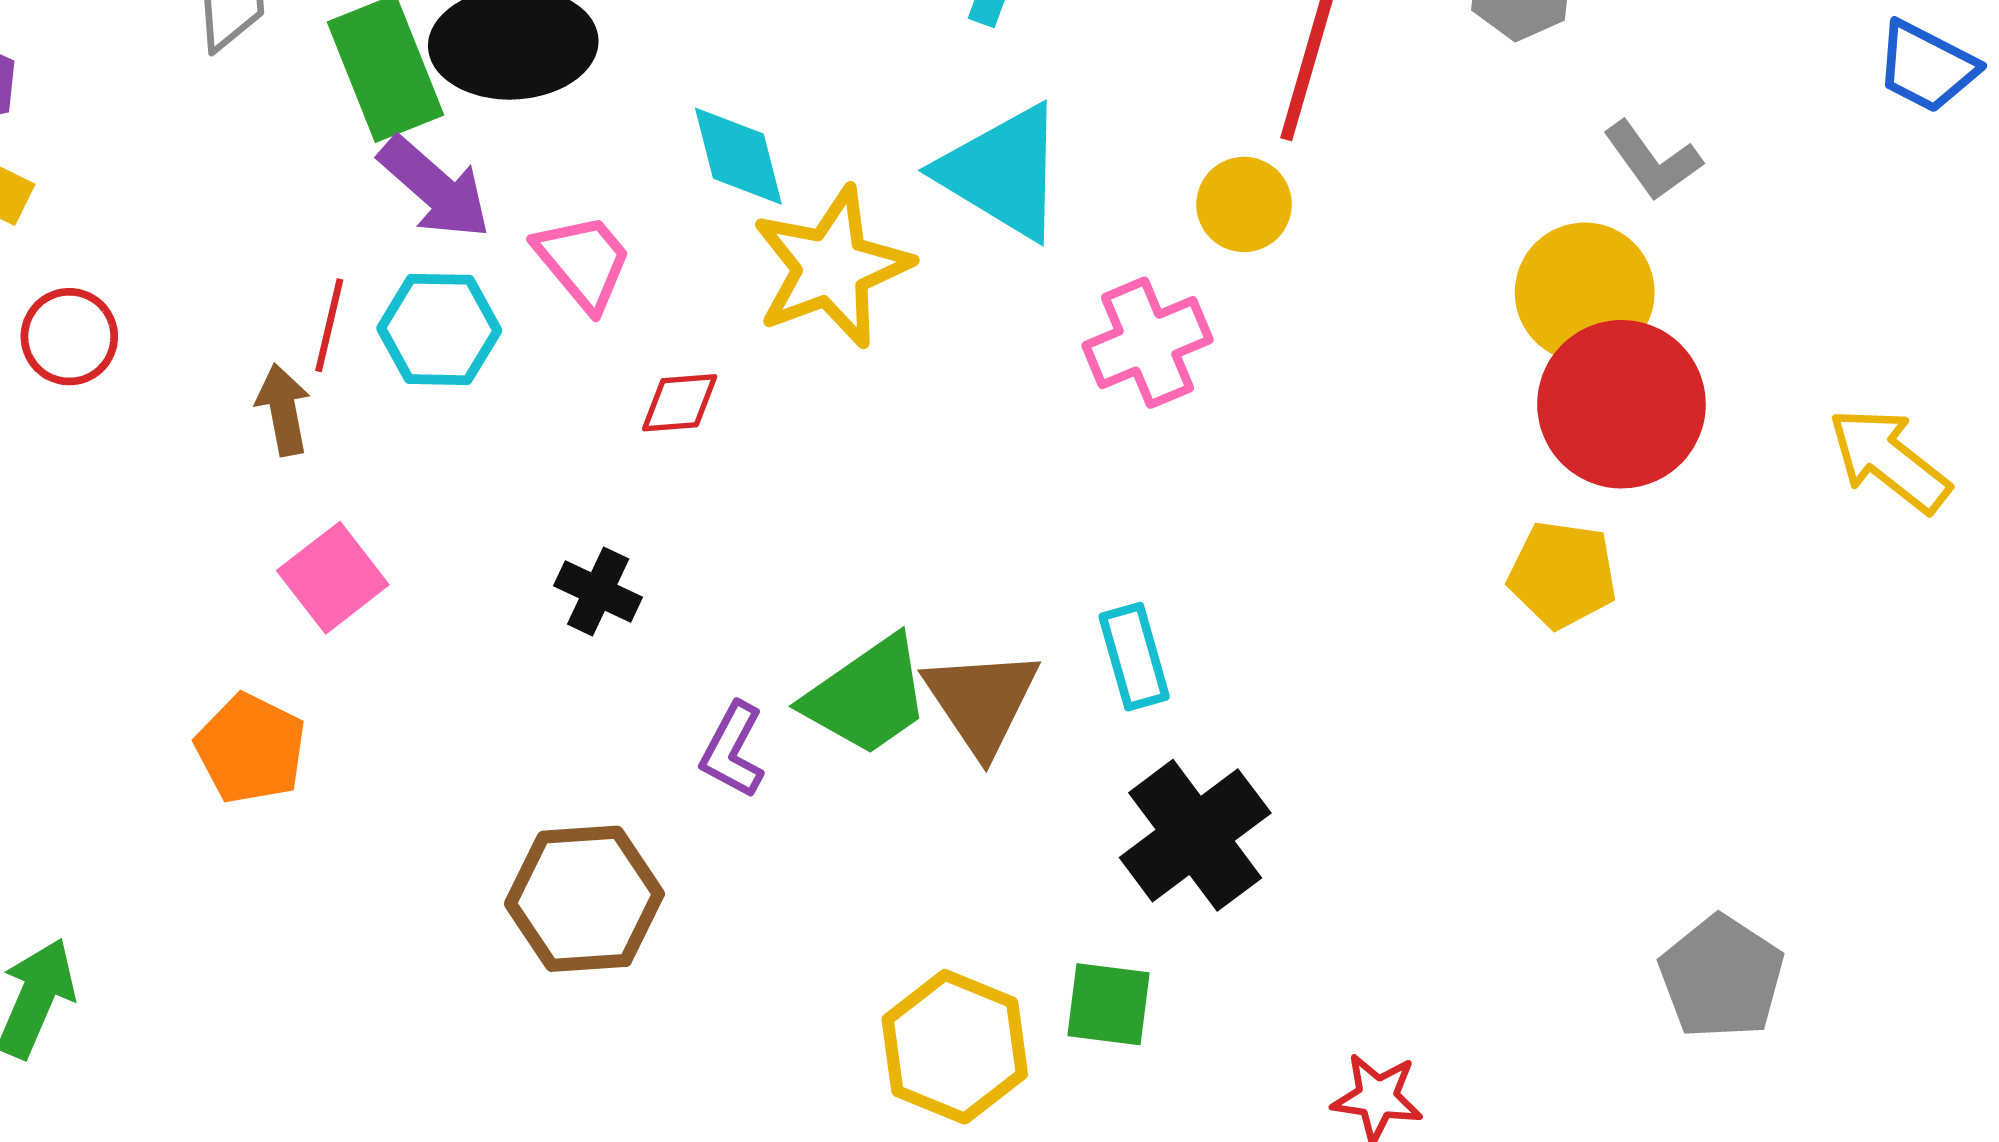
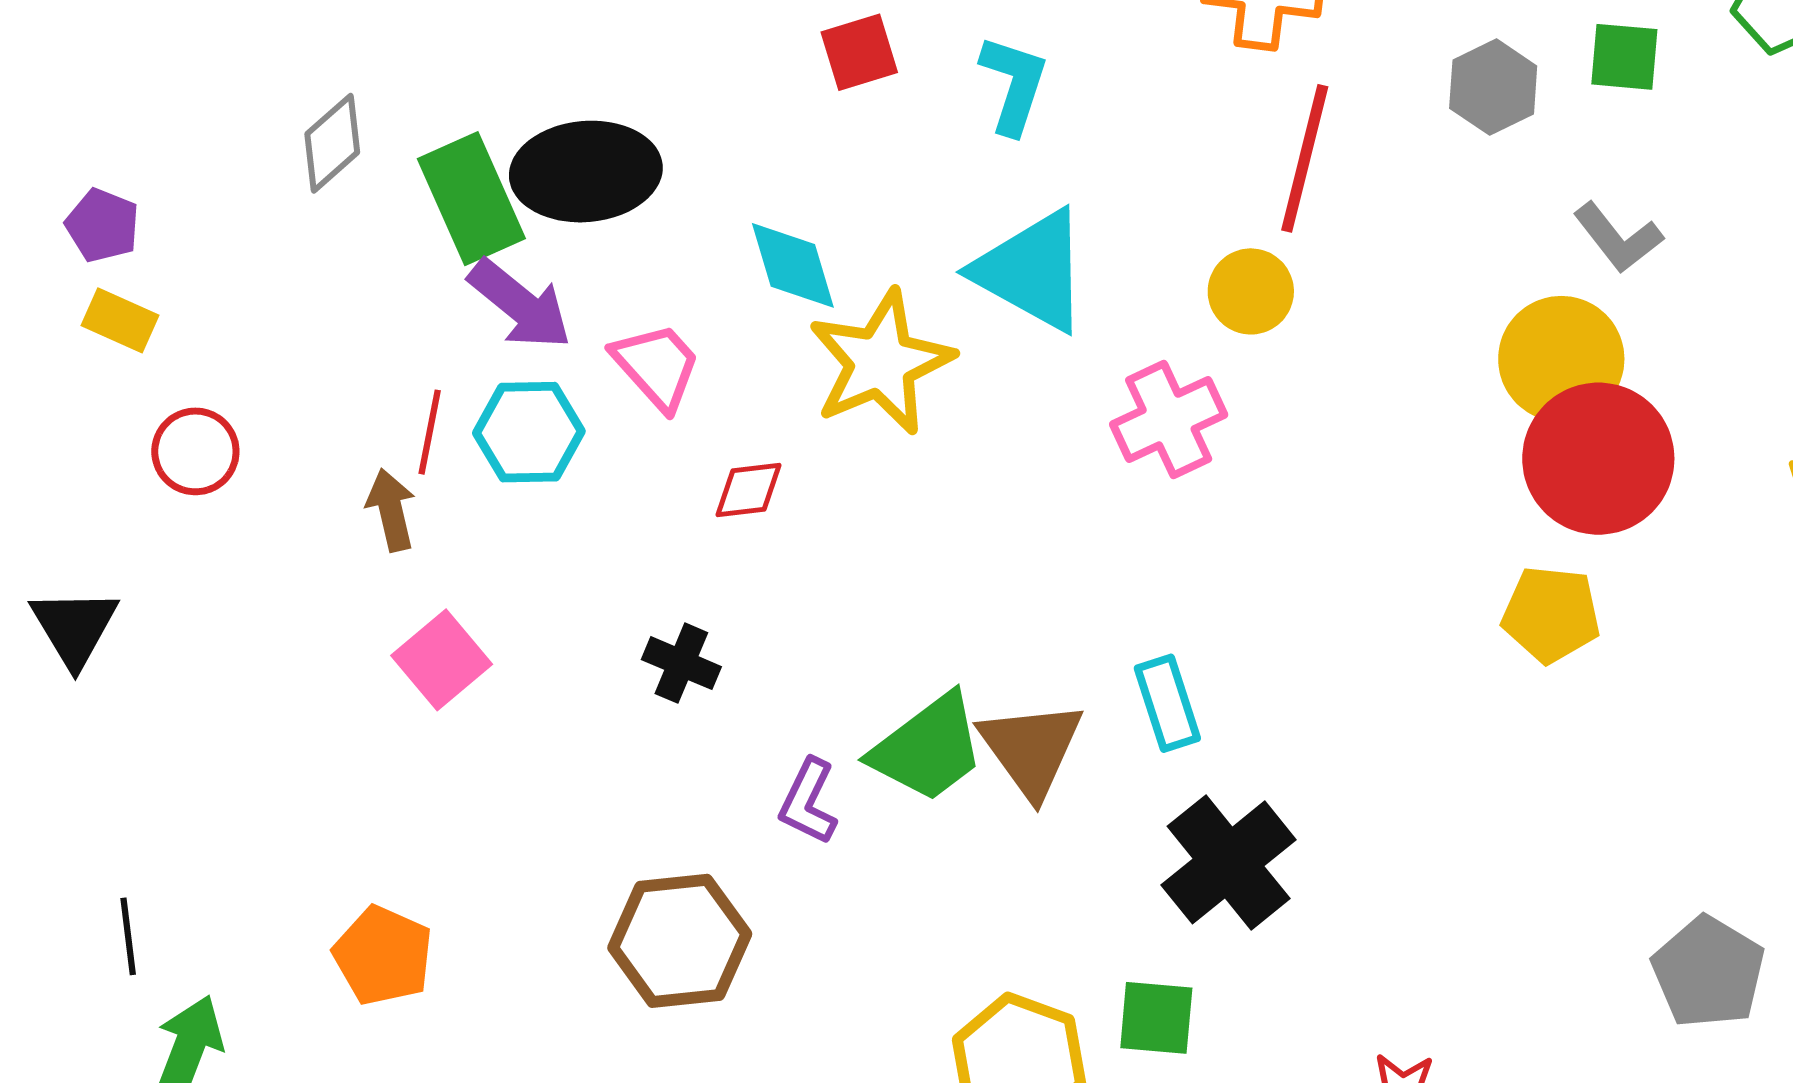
orange pentagon: (251, 749) -> (383, 956), moved

